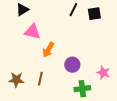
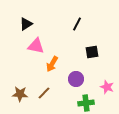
black square: (94, 14) -> (92, 52), moved
brown line: (40, 79) -> (44, 93), turned 32

